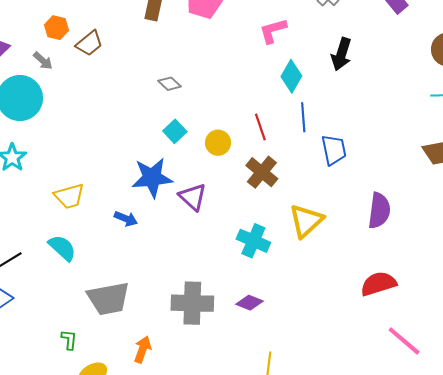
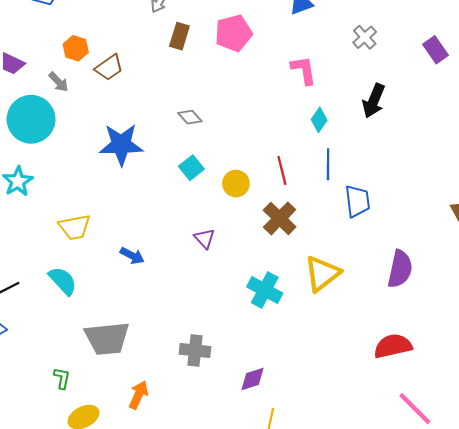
pink L-shape: (273, 31) -> (304, 70), turned 92
cyan diamond: (291, 76) -> (319, 120), size x0.7
blue star: (152, 178) -> (121, 145), moved
purple triangle: (193, 197) -> (205, 238), size x0.7
gray cross: (192, 303) -> (195, 350), size x0.7
purple diamond: (250, 303) -> (253, 379), moved, turned -44

